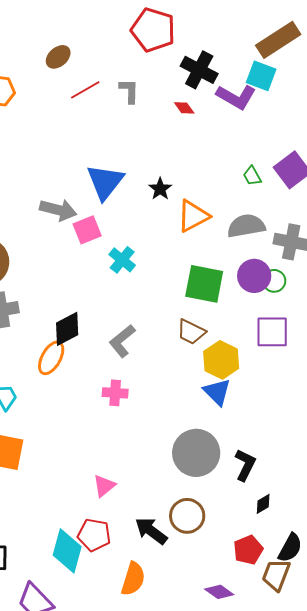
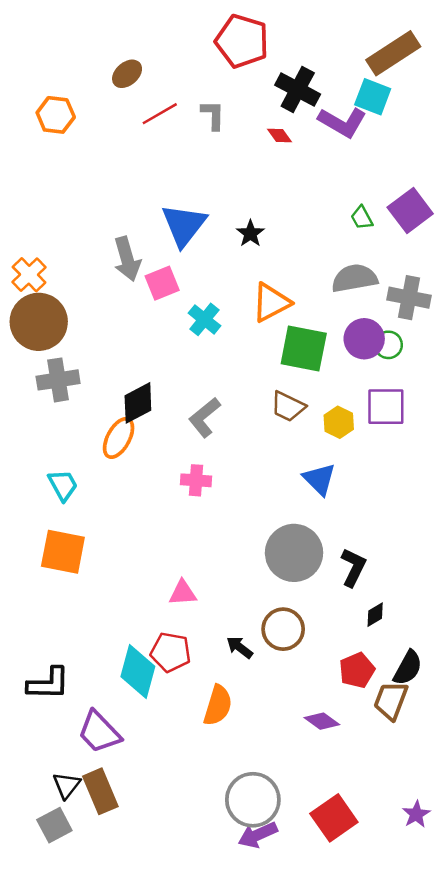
gray arrow: (58, 210) -> (127, 259), turned 60
orange triangle: (193, 216) -> (271, 302), moved
yellow hexagon: (221, 360) -> (339, 422), moved, size x0.7
pink triangle: (104, 486) -> (183, 593), turned 35
black arrow: (151, 531) -> (240, 647), size x0.7

